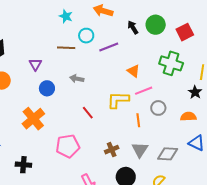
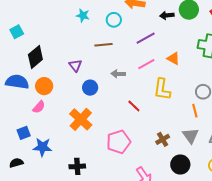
cyan star: (66, 16) -> (83, 15), moved
black arrow: (133, 27) -> (167, 15), turned -56
cyan circle: (86, 36) -> (114, 20), moved
pink line: (144, 91) -> (146, 64), moved
yellow L-shape: (118, 100) -> (162, 89), turned -75
orange line: (138, 120) -> (195, 111), moved

